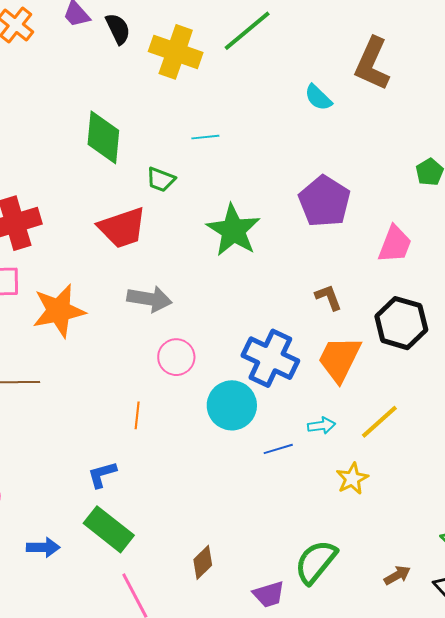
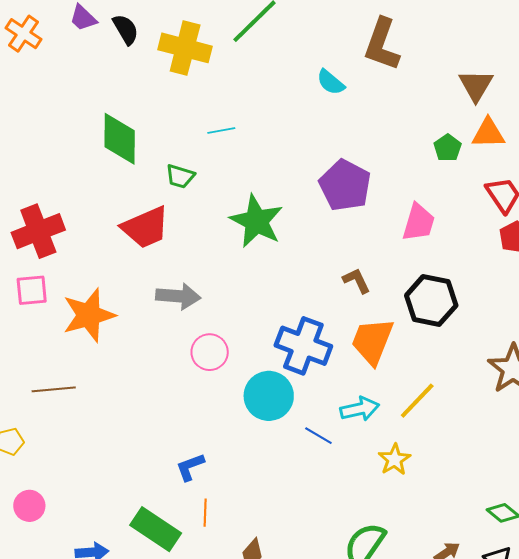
orange line: (137, 415) -> (205, 513), moved
cyan arrow: (322, 426) -> (360, 409), size x1.4
blue line: (278, 449) -> (318, 436), turned 52
blue L-shape: (102, 474) -> (190, 467), moved

